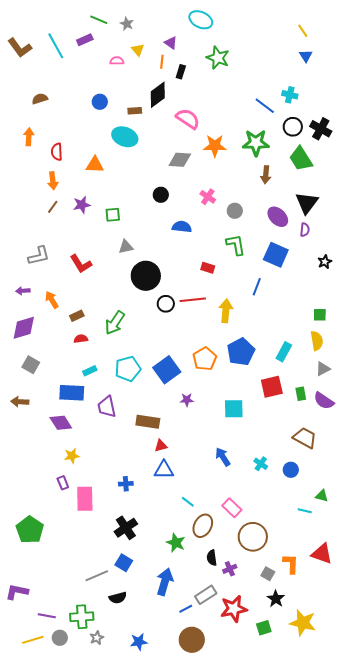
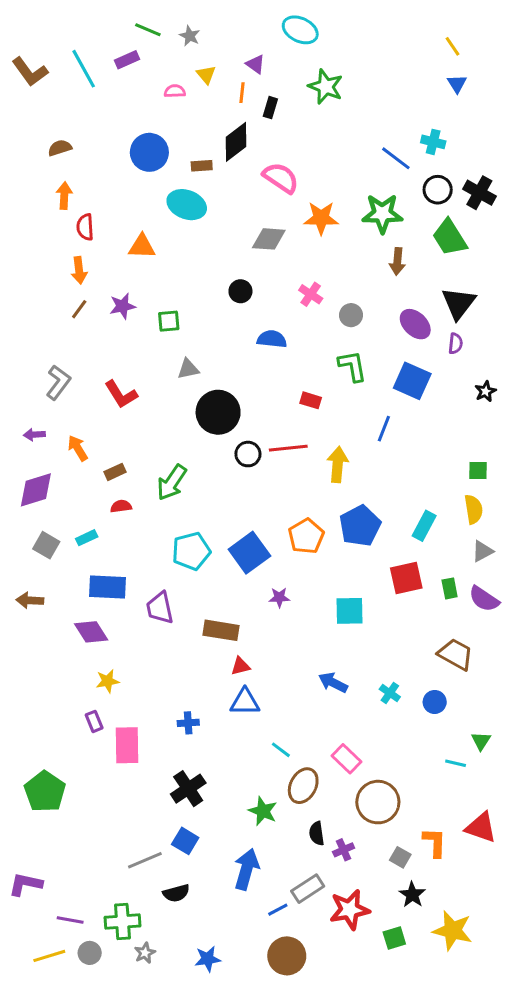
blue circle: (100, 102) -> (149, 152), size x1.6
orange arrow: (29, 137) -> (64, 196), moved
gray L-shape: (39, 256) -> (58, 382), turned -40
cyan rectangle: (90, 371) -> (87, 538), moved
blue arrow: (223, 457) -> (333, 683), turned -30
green triangle: (322, 496) -> (481, 741), turned 48

